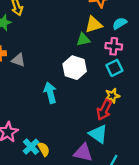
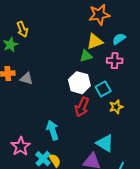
cyan square: (114, 68) -> (103, 89), moved
cyan arrow: (50, 93) -> (53, 130), moved
red arrow: (104, 110) -> (82, 107), moved

